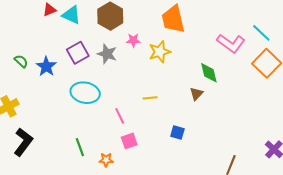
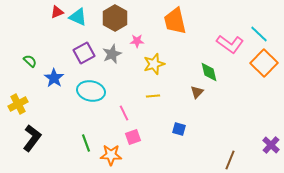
yellow star: (160, 52) -> (154, 64), moved
gray star: (107, 54) -> (112, 54), turned 30
blue star: (46, 66) -> (54, 78), moved
orange star: (106, 160) -> (111, 155), size x1.5

